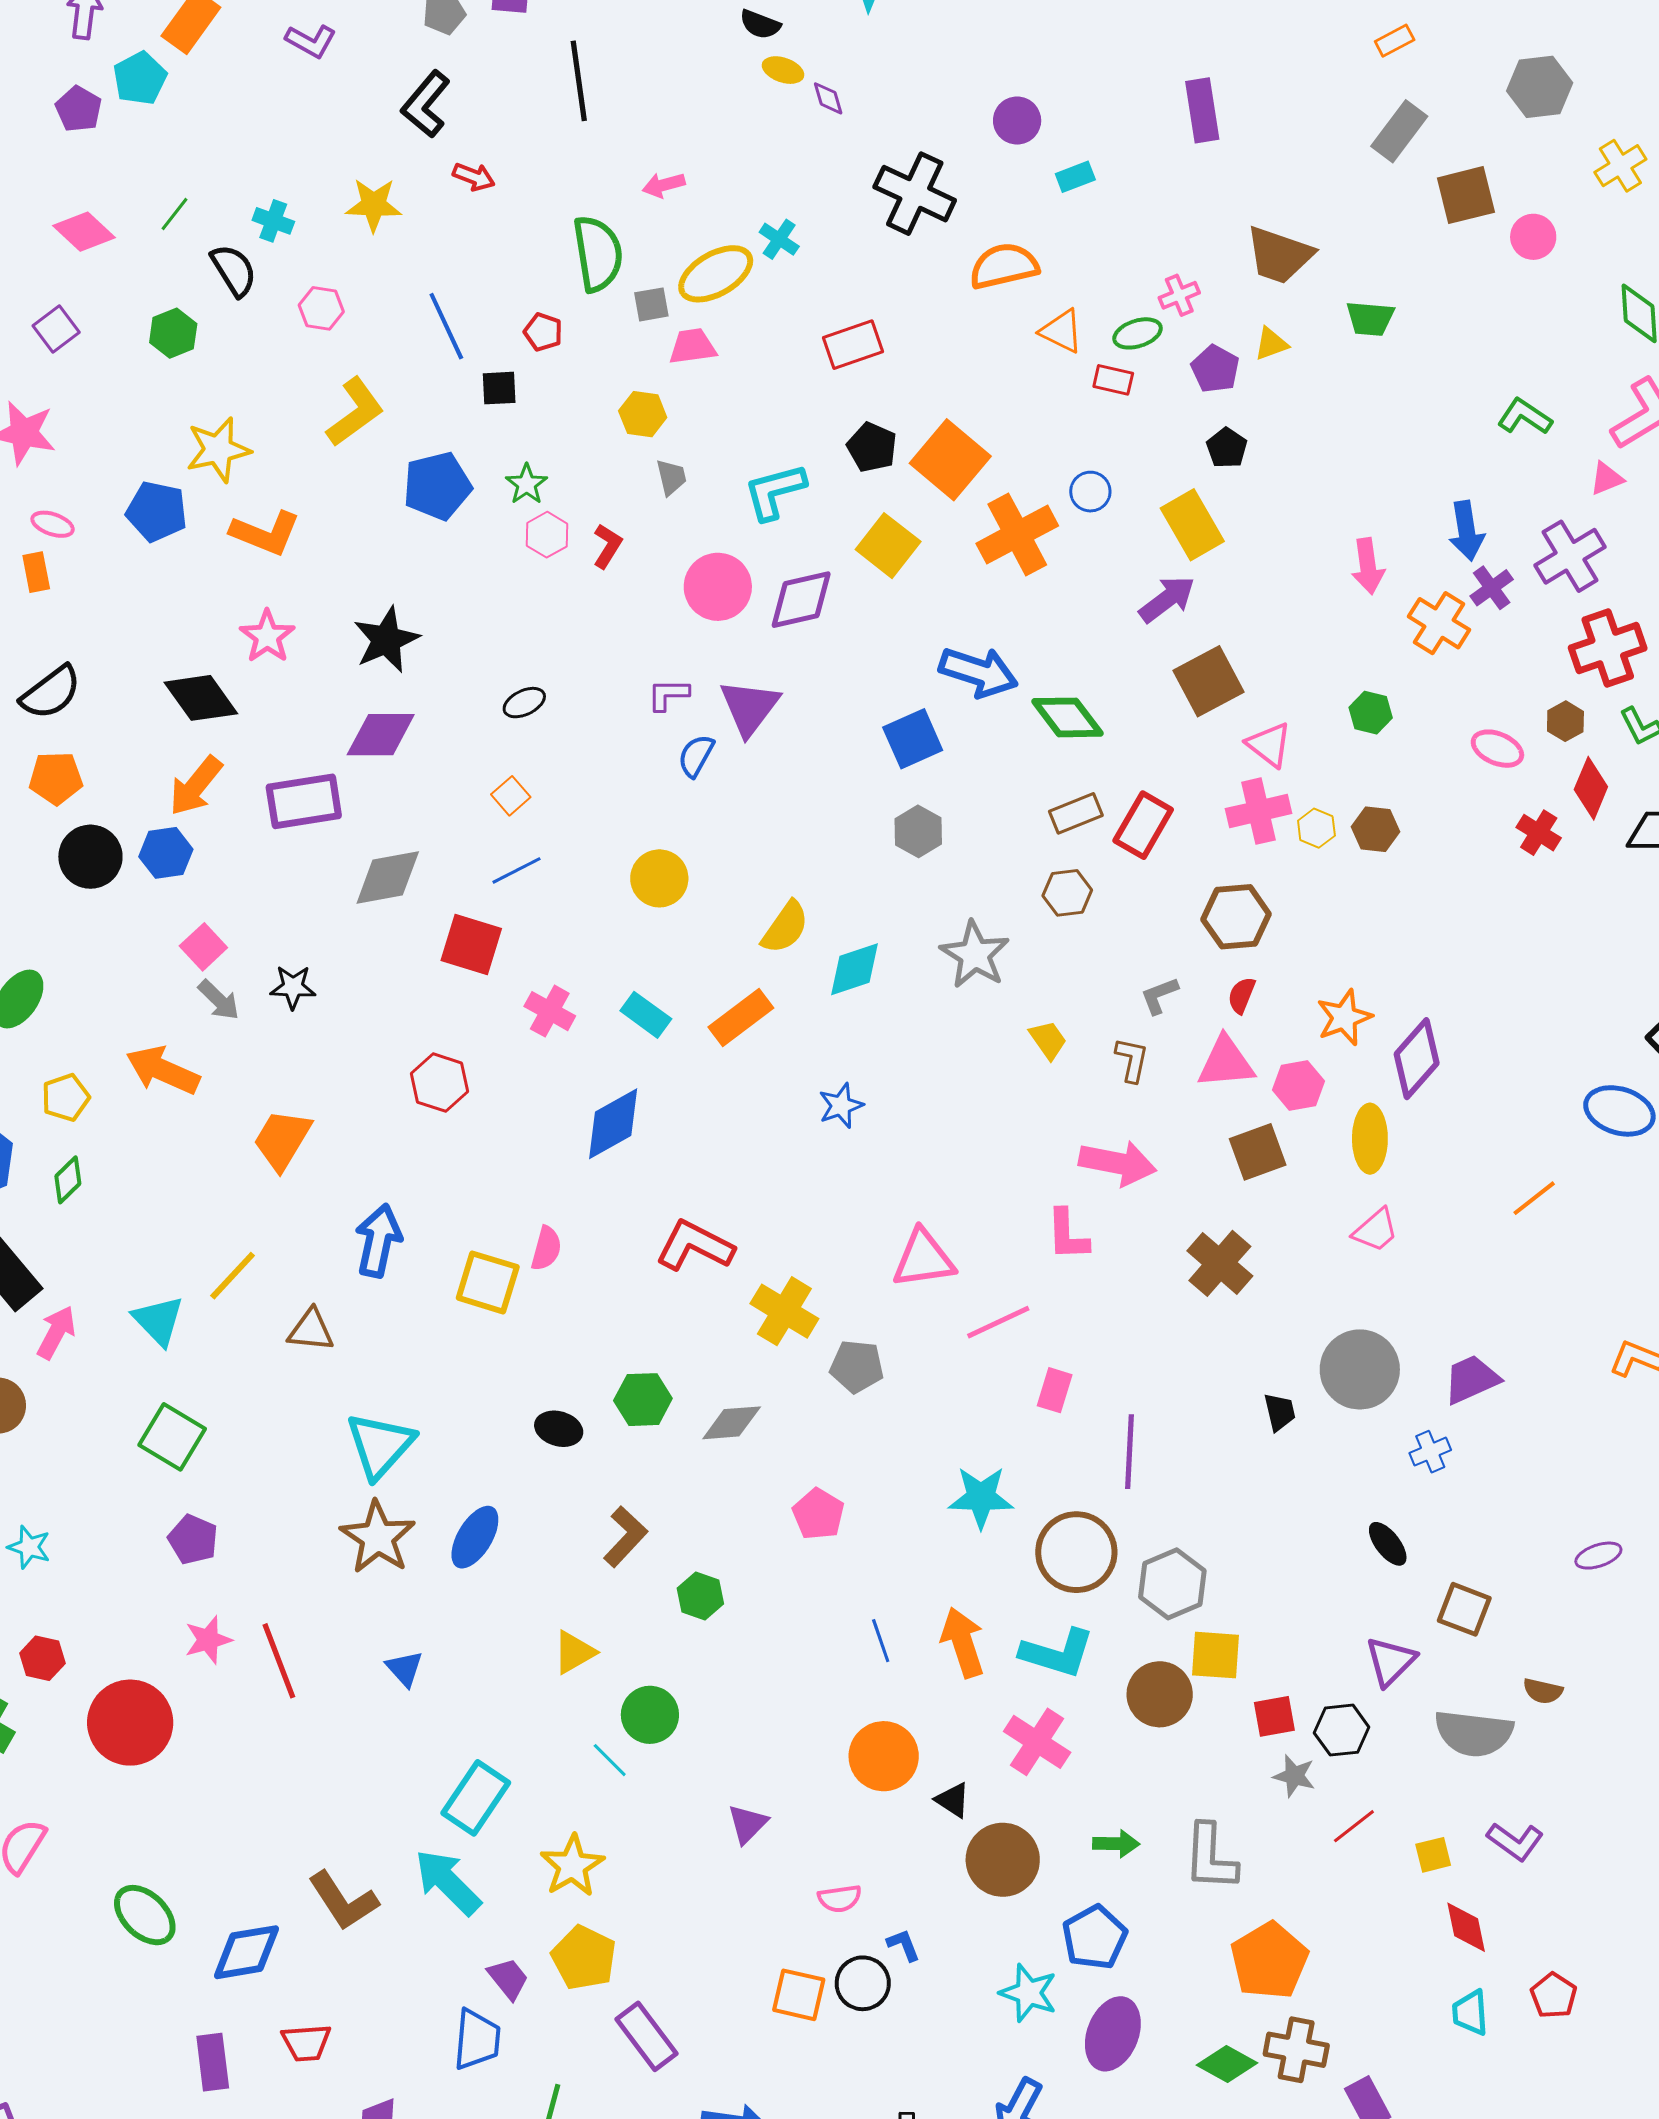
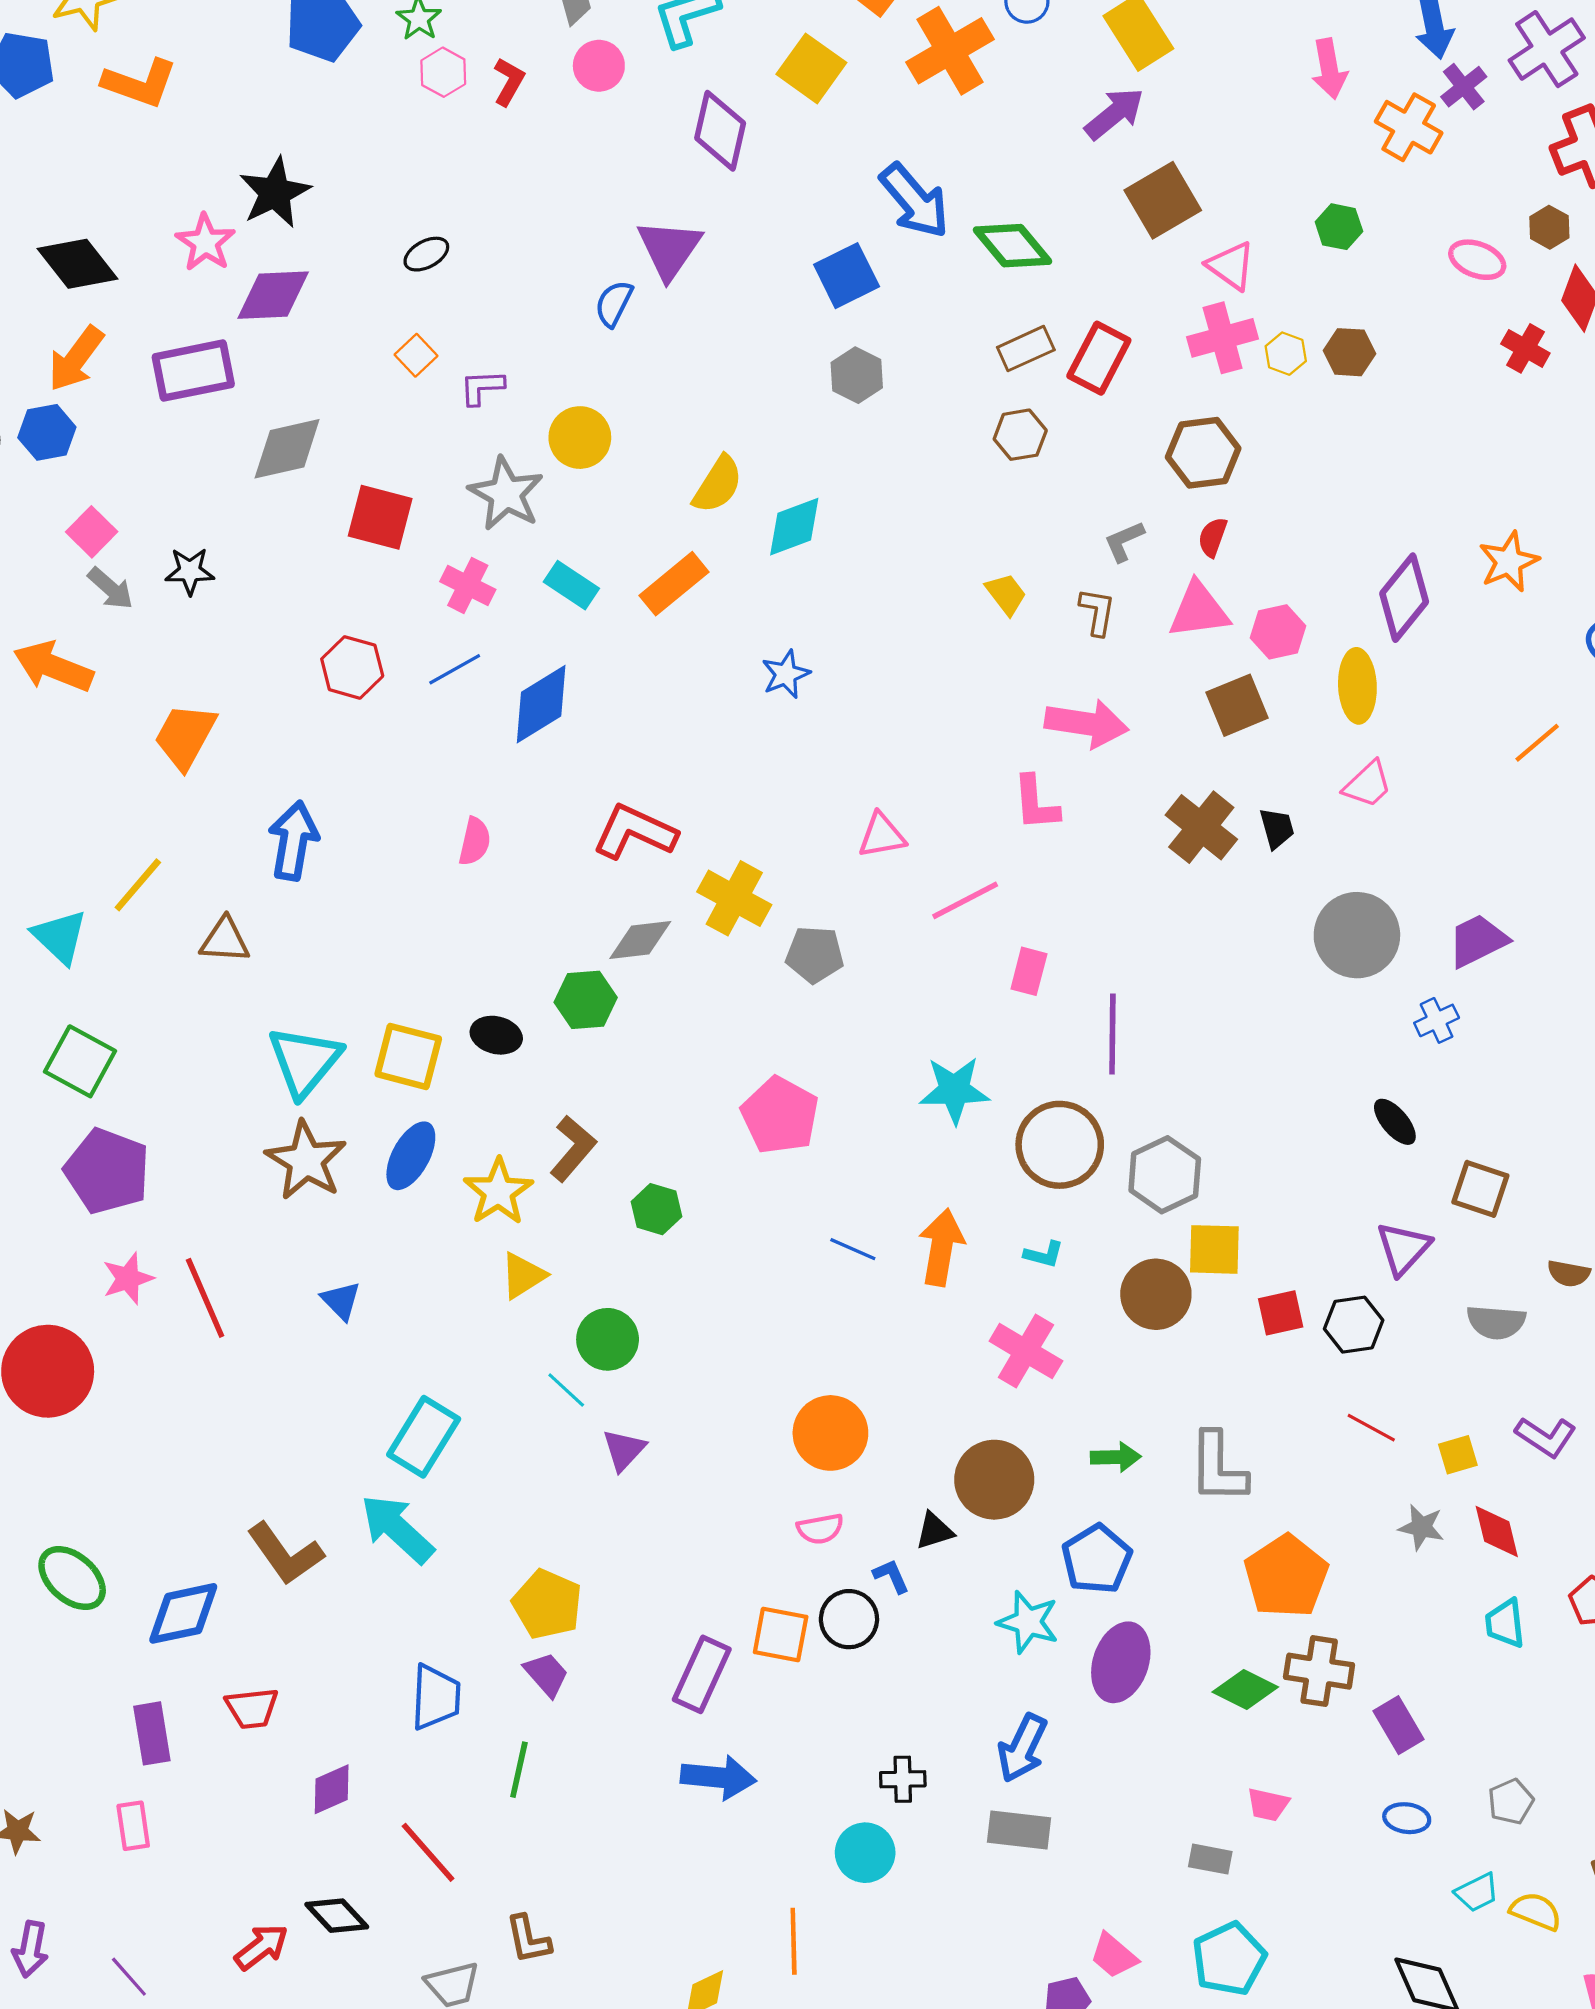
pink circle: (718, 587) -> (599, 66), moved, size x0.7
purple diamond: (801, 600) -> (720, 131), turned -62
pink star: (267, 636) -> (205, 243), moved
blue arrow: (978, 672) -> (915, 201), turned 34
purple L-shape: (668, 695) -> (482, 387), moved
blue line: (517, 870) -> (455, 669), moved
gray star: (975, 955) -> (506, 494), moved
orange star: (1344, 1018) -> (1509, 562), moved
pink triangle: (923, 1259) -> (882, 836), size x0.7
yellow square: (488, 1282) -> (408, 1056), moved
black trapezoid: (1280, 1412) -> (1277, 828), moved
gray diamond: (732, 1423) -> (640, 940), moved
pink pentagon: (818, 1514) -> (780, 1115), size x1.4
purple pentagon: (193, 1539) -> (107, 1171), size x1.6
blue line: (881, 1641) -> (853, 1249), turned -45
orange arrow: (963, 1642) -> (941, 1247), turned 30
cyan L-shape: (1057, 1653) -> (1044, 1254), size x0.5
gray semicircle: (1474, 1733) -> (1496, 1322), size x0.7
orange circle: (884, 1756) -> (830, 1433), moved
gray star: (1294, 1776) -> (1421, 1527), moved
black triangle: (953, 1800) -> (935, 1531), moved, turned -48
purple triangle: (748, 1824) -> (624, 1450), moved
red line: (1354, 1826) -> (1371, 1428), turned 69
yellow star: (572, 1866) -> (498, 1192), moved
purple trapezoid: (508, 1979) -> (546, 1674), moved
purple rectangle: (647, 2036) -> (702, 1674), moved, turned 64

